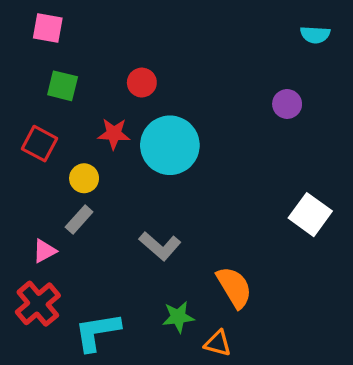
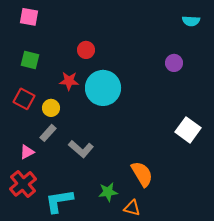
green square: (63, 86) -> (30, 60), moved
red square: (39, 144) -> (24, 99), moved
gray L-shape: (160, 246) -> (81, 149), moved

